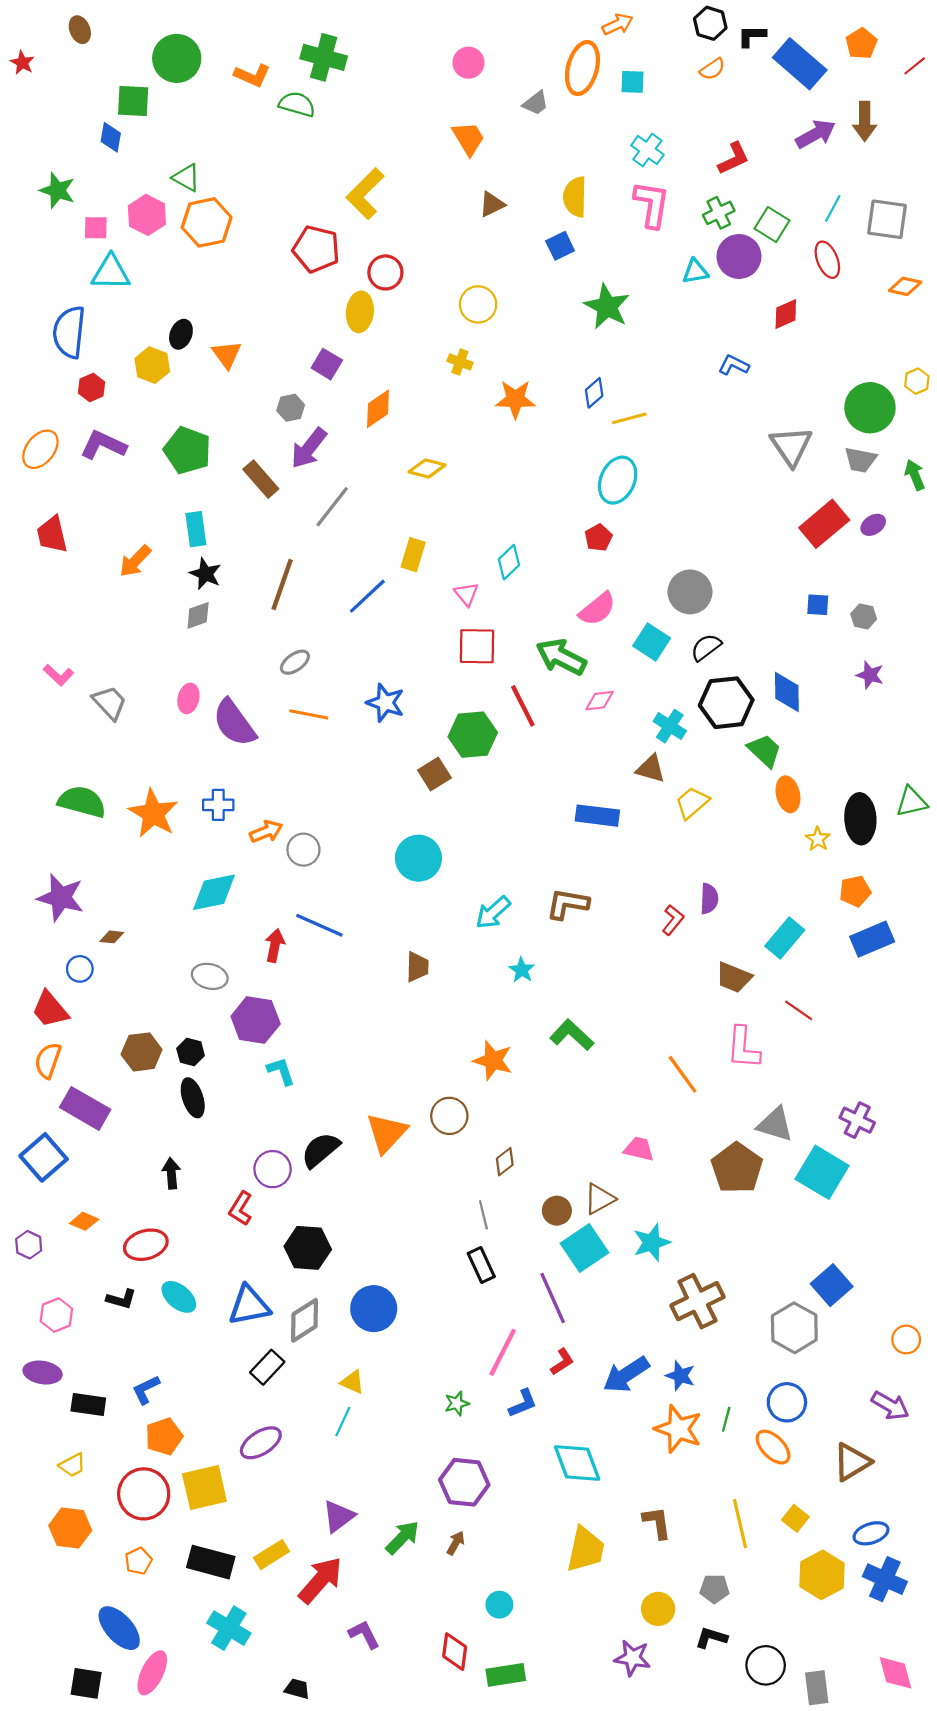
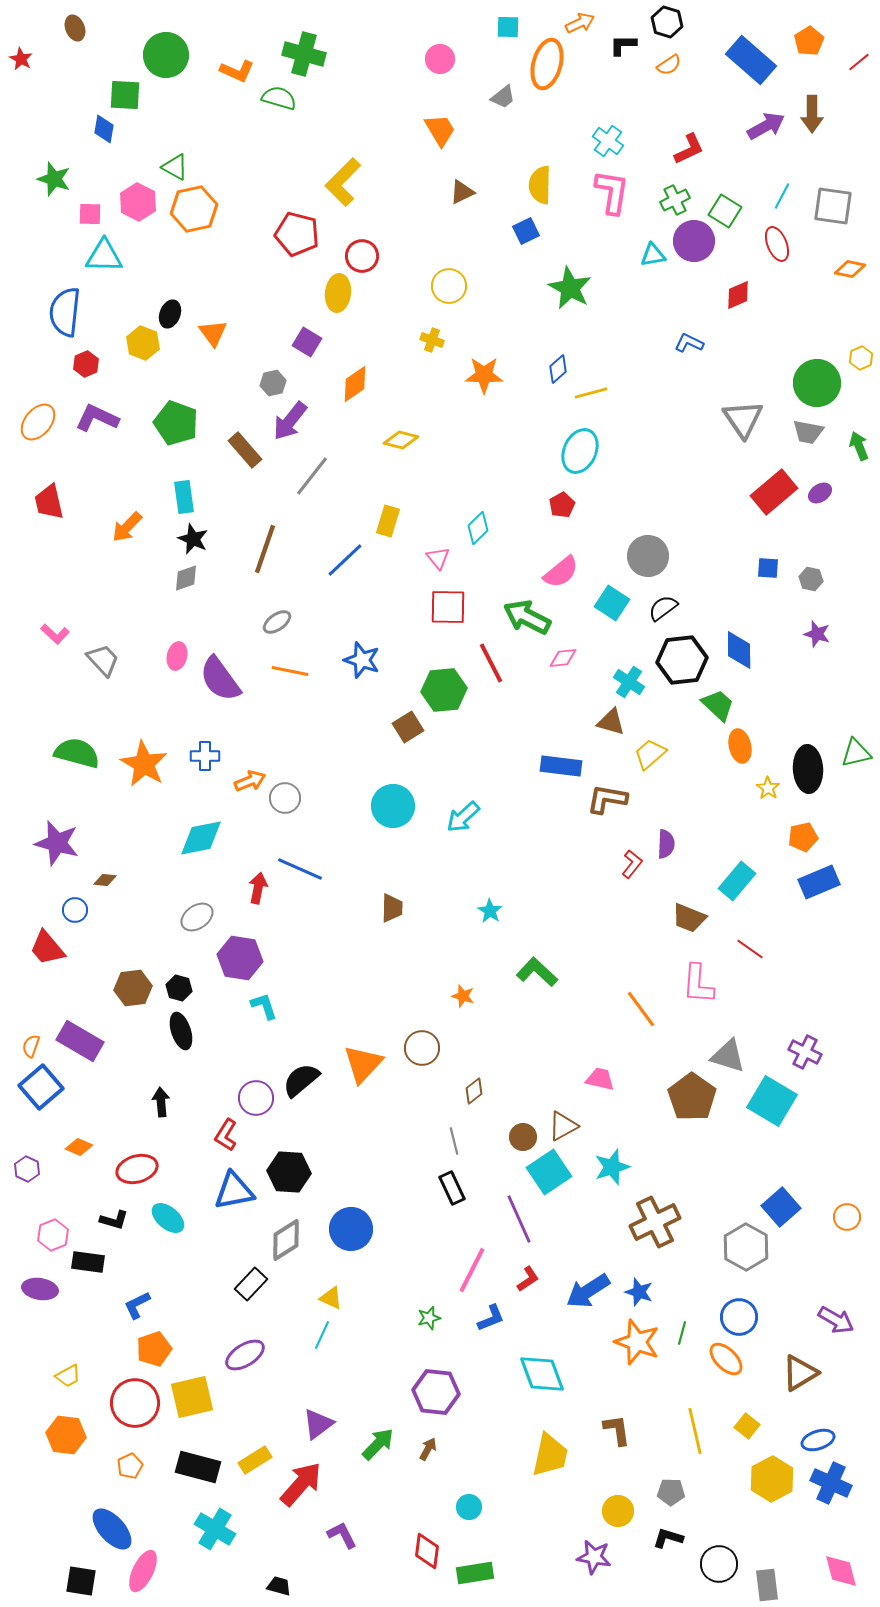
black L-shape: (752, 36) -> (623, 45), moved
cyan square: (632, 82) -> (508, 27), moved
brown L-shape: (568, 904) -> (607, 799), moved
cyan arrow: (493, 912) -> (463, 817), moved
gray ellipse: (210, 976) -> (197, 917), turned -48
orange semicircle: (48, 1060) -> (31, 1046), moved, size x0.7
orange star: (493, 1060) -> (463, 996), size x0.6
blue triangle: (249, 1305) -> (234, 1191), moved
orange circle: (906, 1339) -> (847, 1217), moved
black rectangle: (88, 1404) -> (88, 1262), moved

